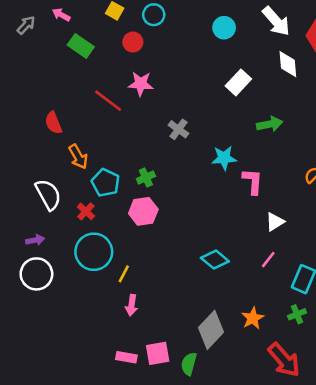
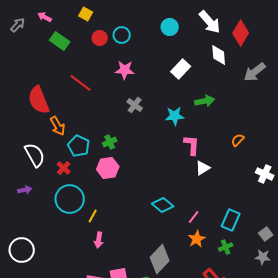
cyan circle: (154, 15) -> (122, 35), moved
pink star: (141, 84) -> (125, 70), moved
red semicircle: (53, 123) -> (39, 100), size x1.6
cyan star: (224, 158) -> (175, 116), moved
white triangle: (275, 222) -> (203, 168), moved
pink line: (268, 260) -> (194, 217), moved
white circle: (36, 274) -> (22, 250), moved
orange star: (253, 318) -> (197, 239), moved

